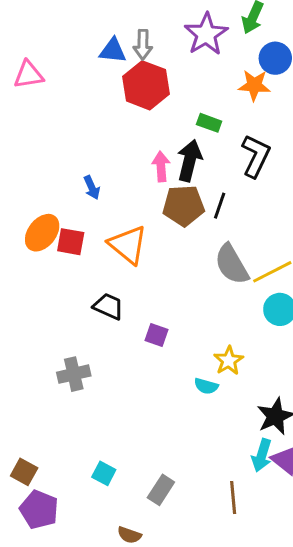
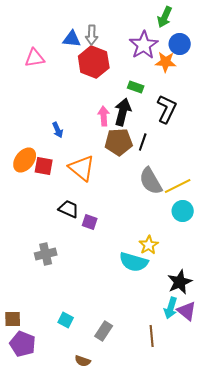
purple star: (206, 34) -> (144, 45), moved
pink triangle: (29, 75) -> (35, 58), moved
purple square: (156, 335) -> (90, 222), moved
cyan semicircle: (206, 386) -> (134, 262), size x1.8
brown square: (24, 472) -> (13, 319), turned -30

